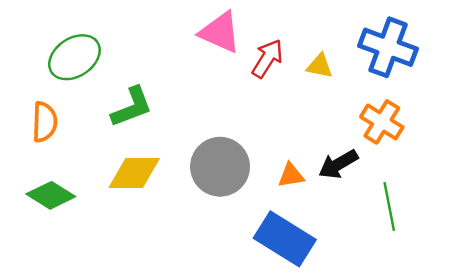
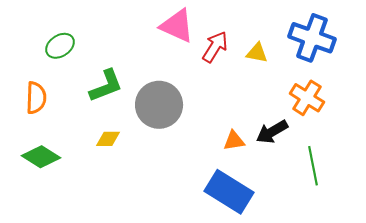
green ellipse: (74, 57) -> (60, 46), size x0.7
gray circle: (220, 167) -> (159, 105), moved
yellow diamond: (134, 173) -> (108, 139), size x0.6

